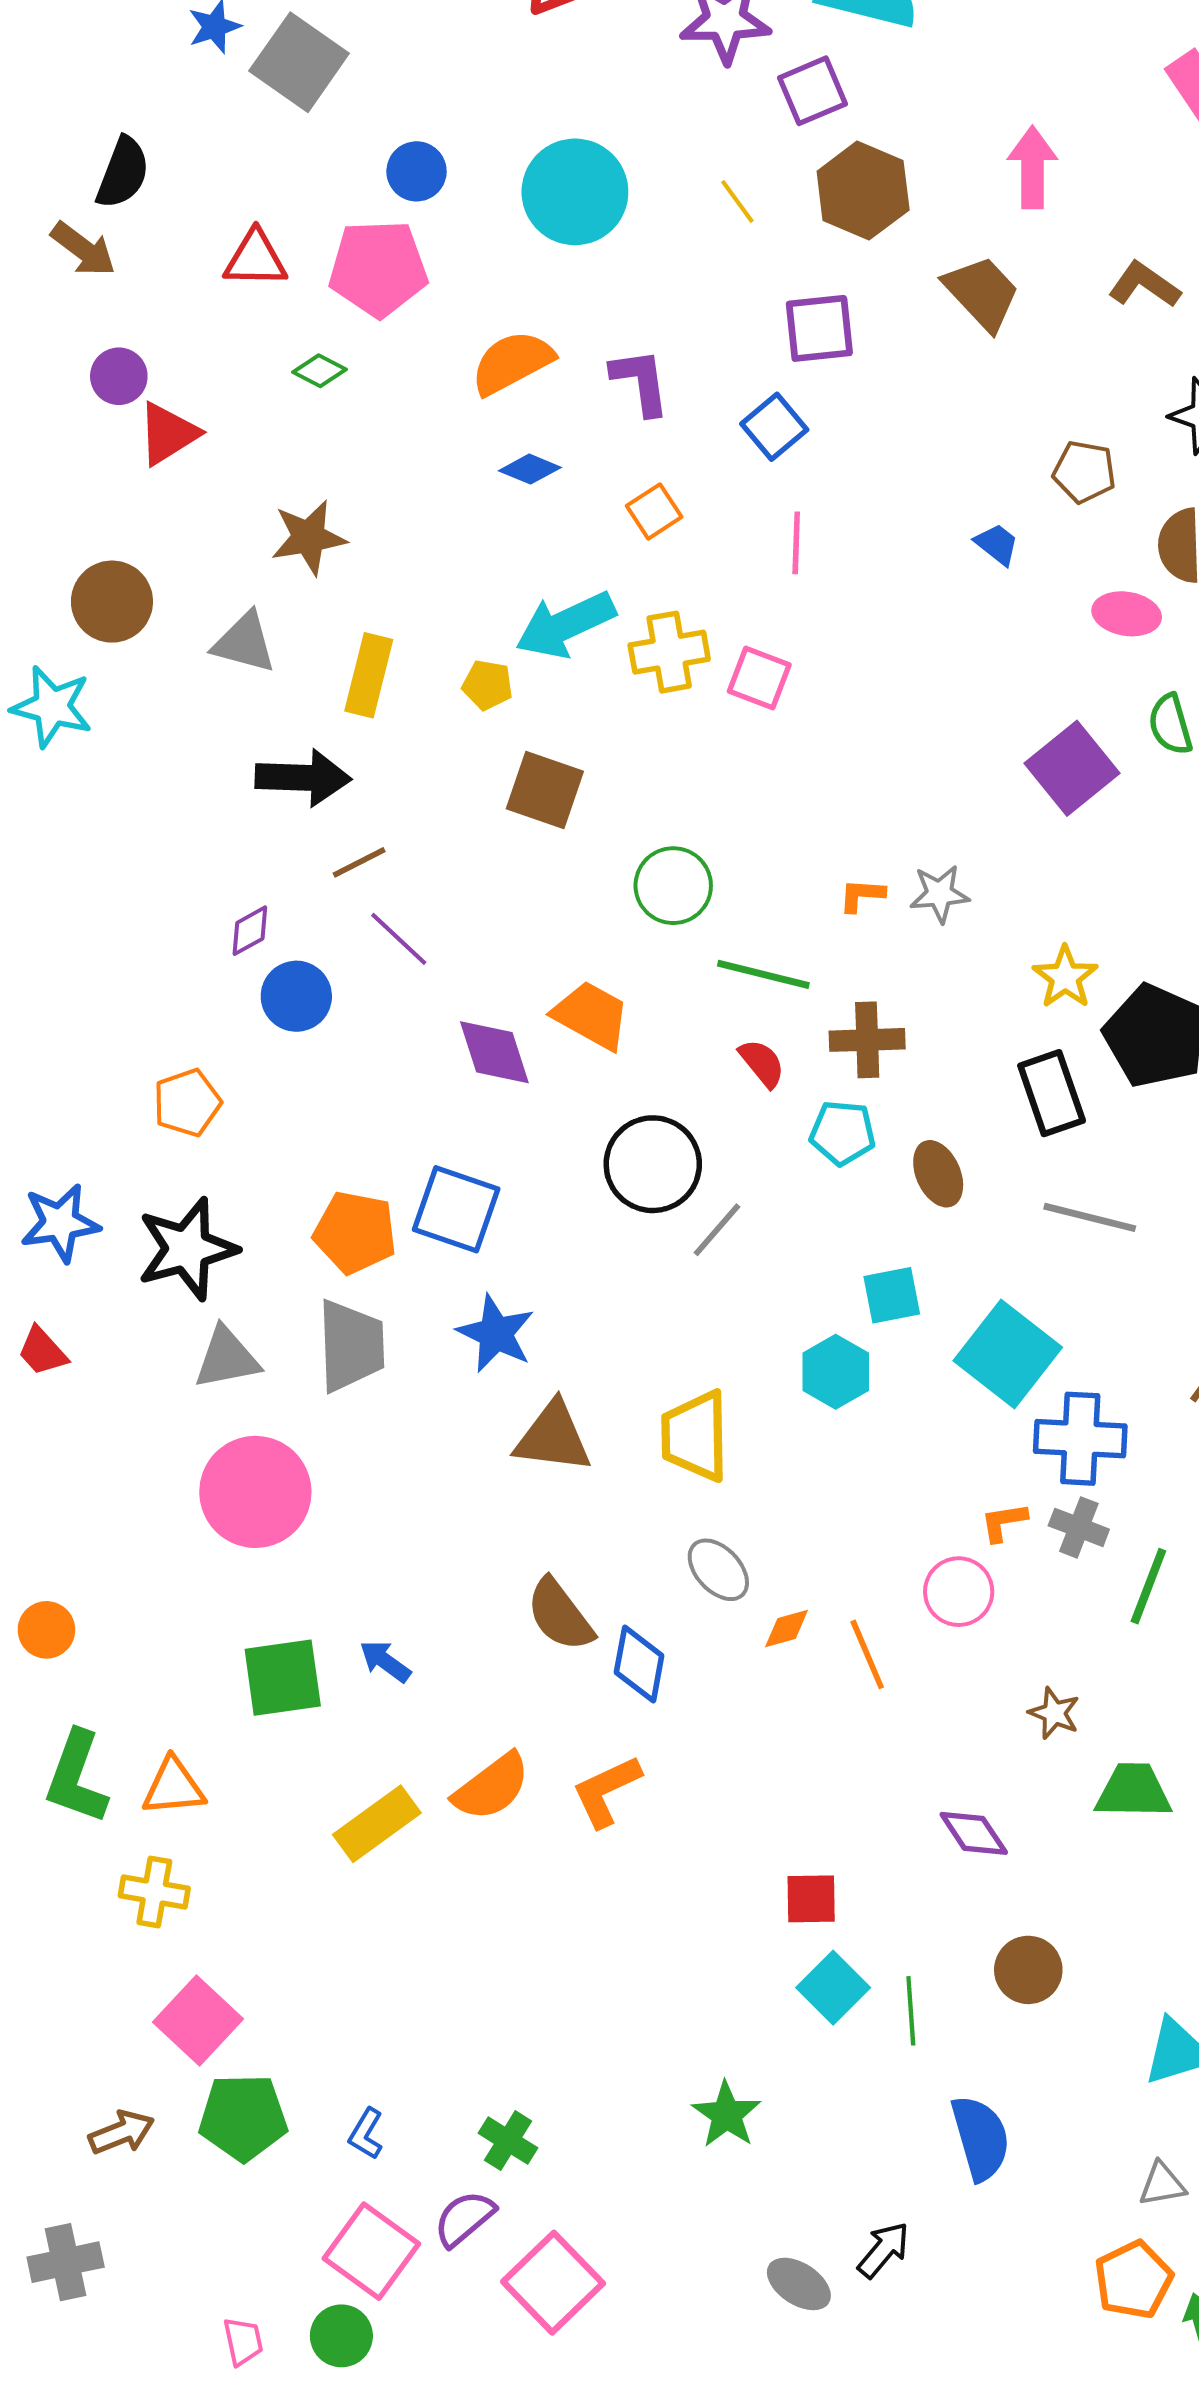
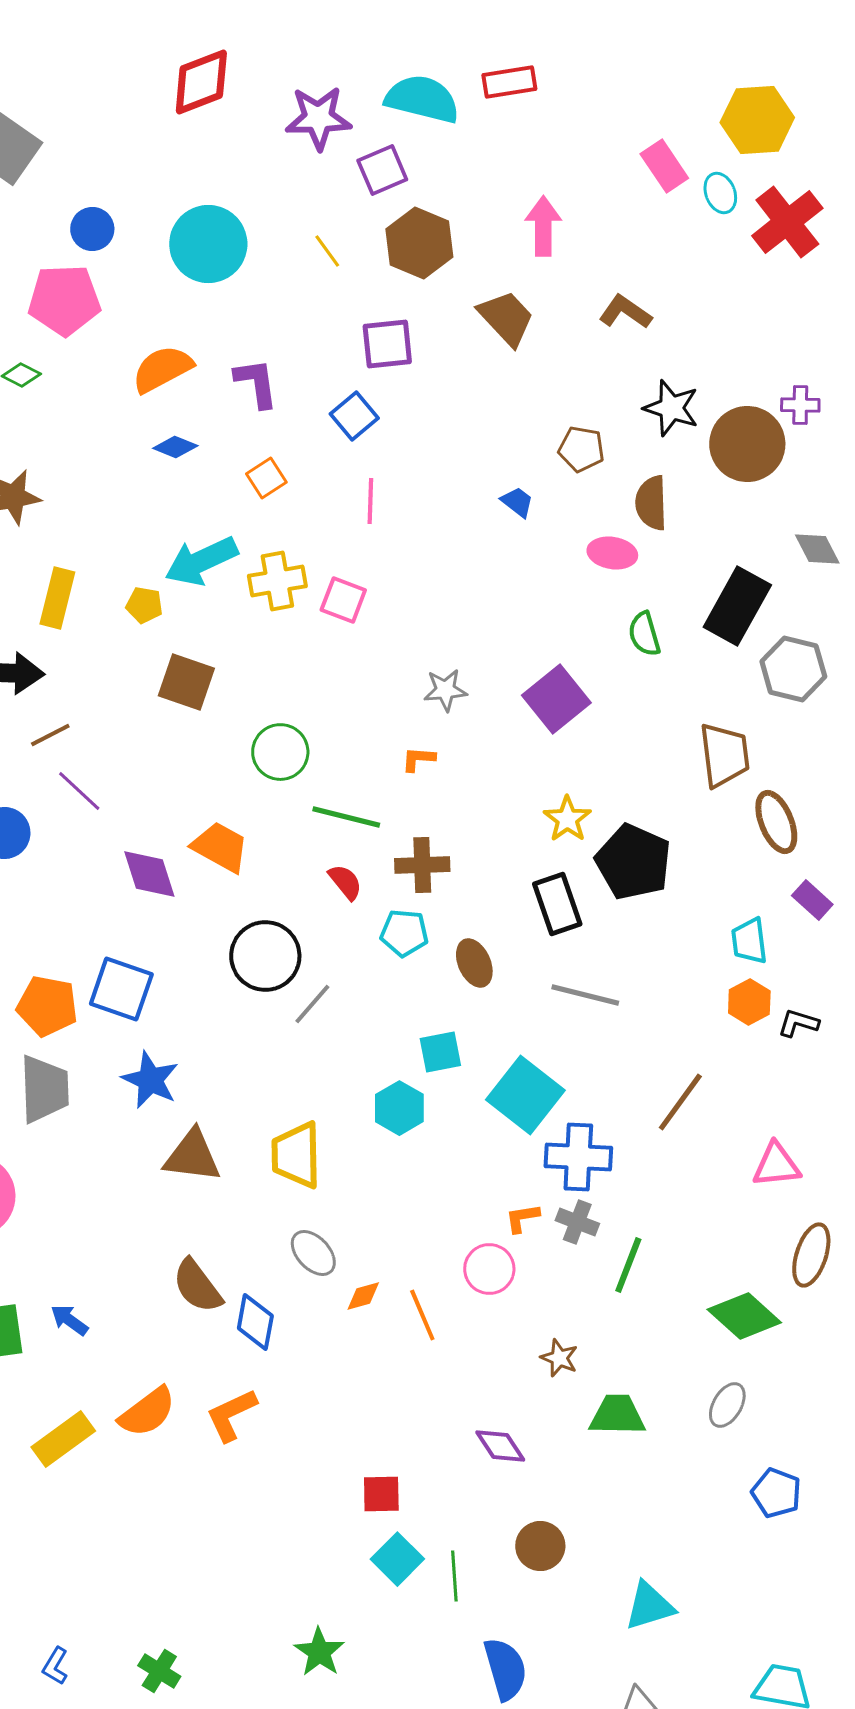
purple square: (1072, 768) -> (556, 699), moved
gray star: (940, 894) -> (445, 690), moved

